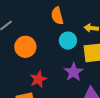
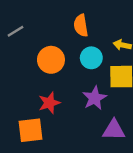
orange circle: (25, 47) -> (51, 60), moved

